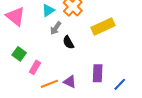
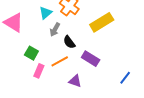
green square: (19, 54) -> (31, 53), moved
purple rectangle: (98, 73) -> (91, 59), moved, turned -54
orange line: (49, 84) -> (60, 61), moved

